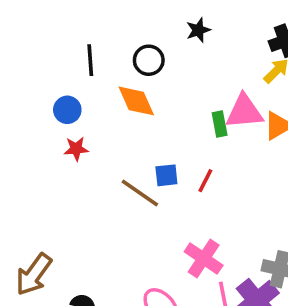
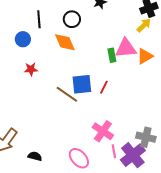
blue circle: (67, 110) -> (23, 39), moved
blue square: (166, 175) -> (82, 84), size x1.5

